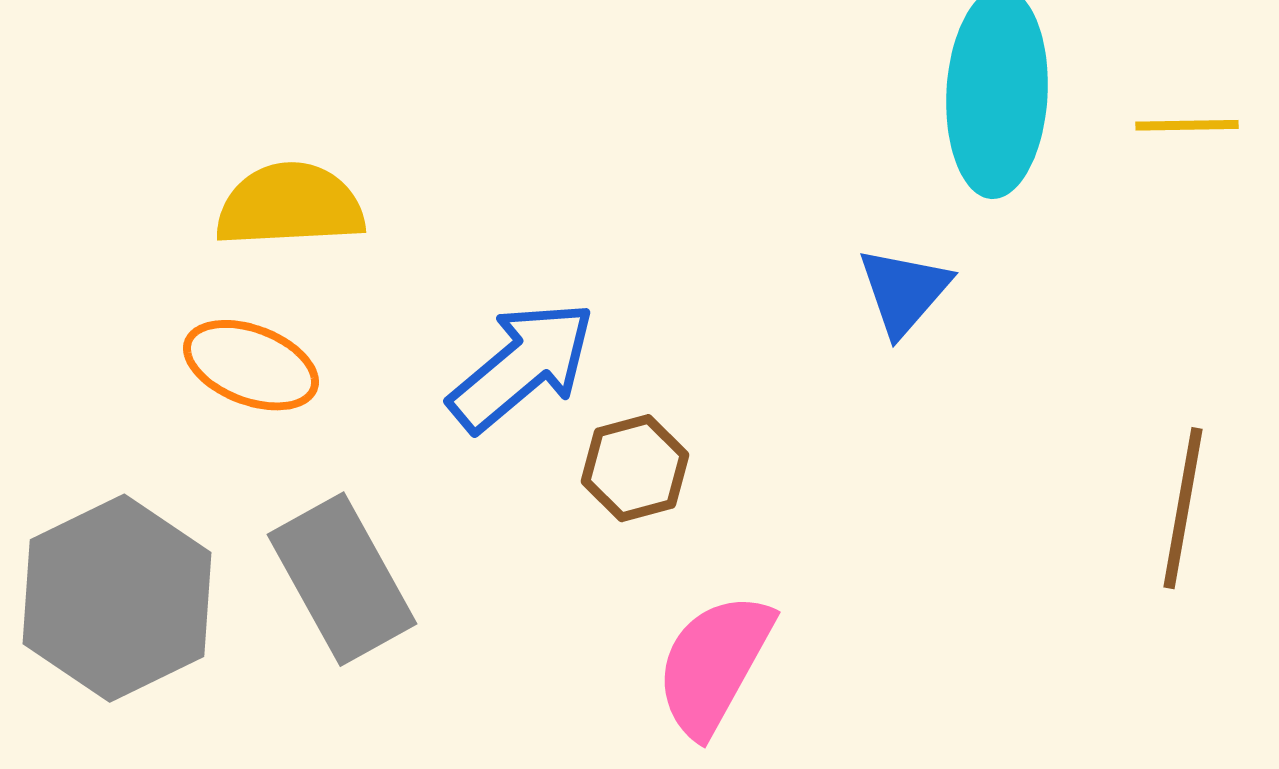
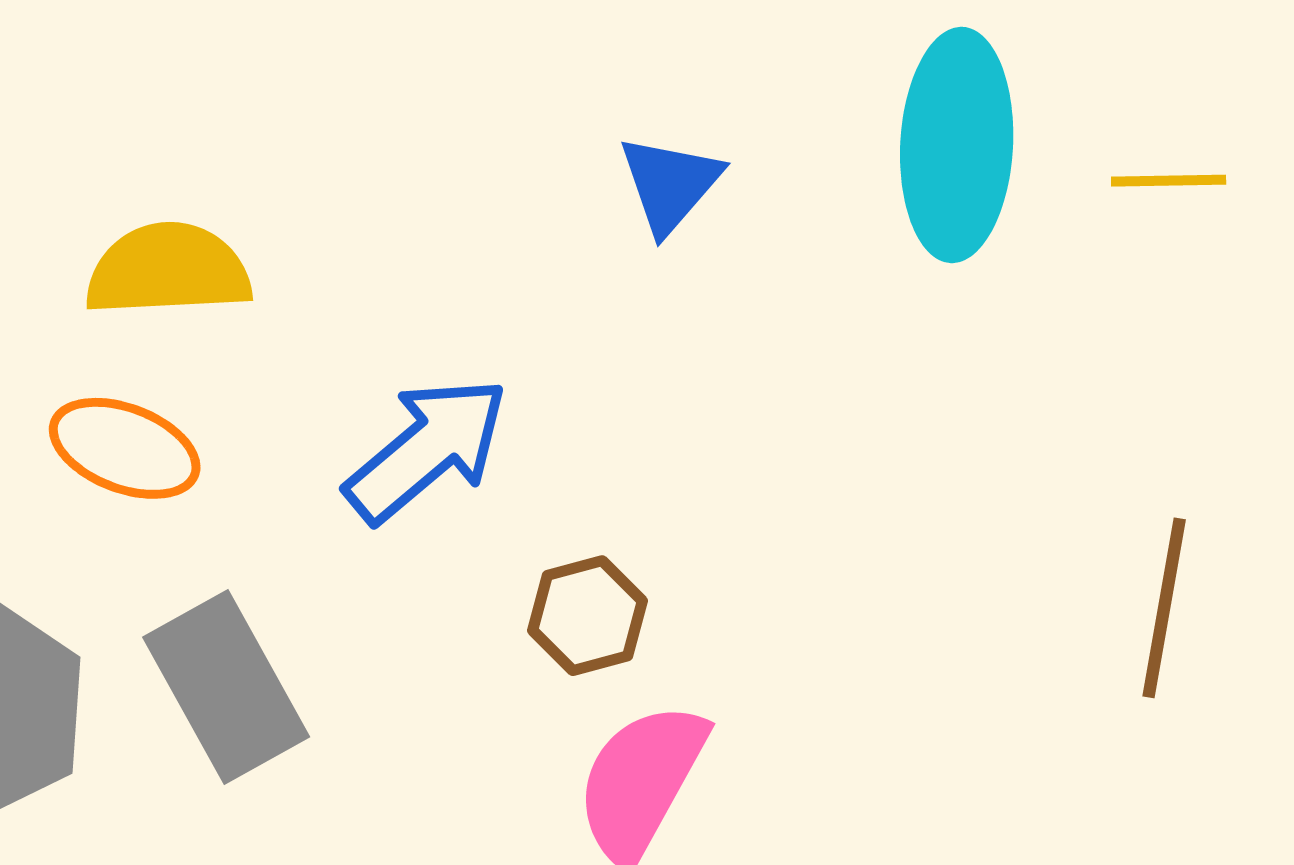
blue triangle: (904, 291) -> (670, 184), moved
brown hexagon: (635, 468) -> (587, 616), moved

